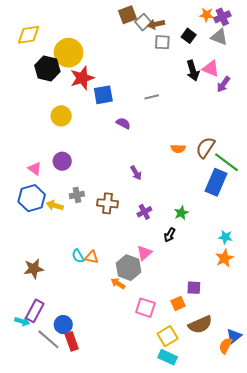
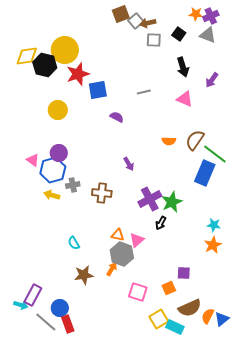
yellow diamond: (28, 35) -> (27, 56), moved
pink triangle: (211, 68) -> (185, 99), moved
blue hexagon: (32, 198) -> (53, 170), moved
purple cross: (144, 212) -> (150, 199), moved, size x1.6
green star: (181, 213) -> (172, 202), size x1.5
orange triangle: (92, 257) -> (118, 235), moved
brown star: (34, 269) -> (84, 275), moved
orange arrow: (118, 283) -> (112, 269), turned 88
orange semicircle: (225, 346) -> (208, 316), moved
cyan rectangle: (168, 357) -> (175, 327), moved

